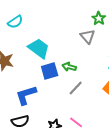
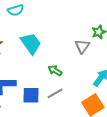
blue square: (50, 71) -> (31, 95), moved

